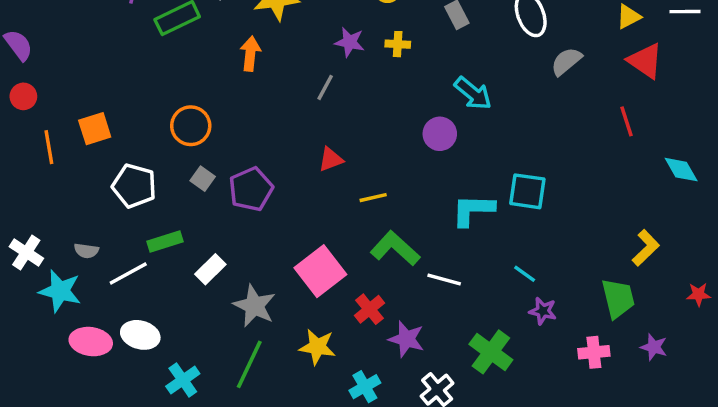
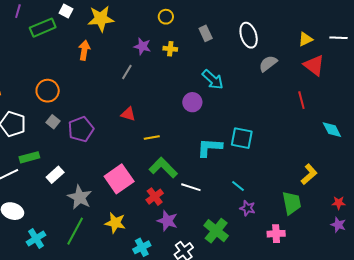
red triangle: (331, 159) -> (128, 114), turned 35
red cross: (370, 309) -> (155, 197), moved
purple star: (654, 347) -> (338, 225), moved

